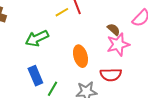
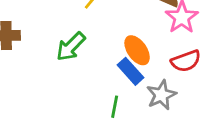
blue rectangle: (35, 76) -> (130, 71), moved

